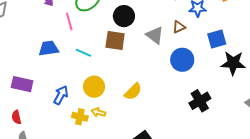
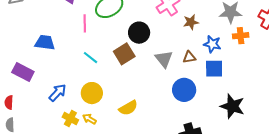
blue square: (217, 39) -> (214, 69), moved
brown square: (115, 40) -> (124, 54), turned 35
blue trapezoid: (49, 48) -> (45, 43), moved

